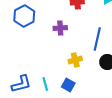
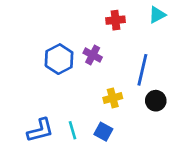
blue hexagon: (24, 16) -> (59, 59), moved
purple cross: (60, 28) -> (93, 55), turned 32

